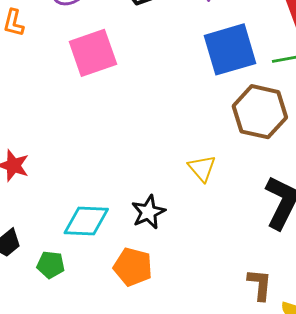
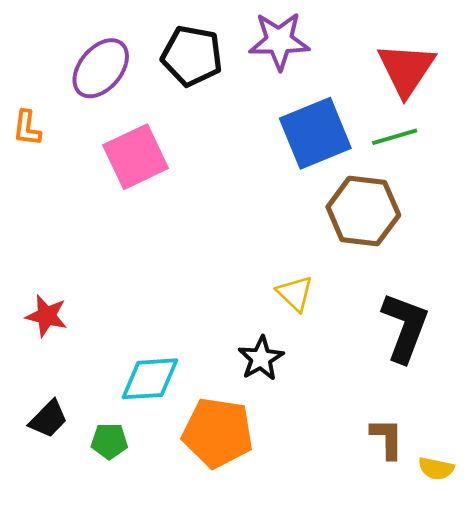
black star: (148, 212) -> (261, 358), moved
orange pentagon: (133, 267) -> (218, 433), size x1.4

